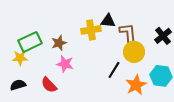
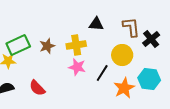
yellow cross: (91, 30) -> (76, 45), moved
brown L-shape: (128, 33) -> (131, 27), moved
pink star: (65, 64) -> (77, 67), moved

